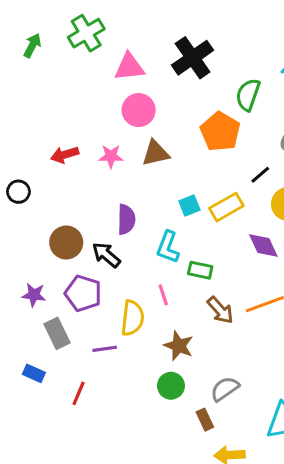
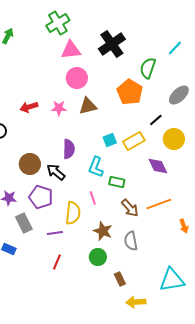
green cross: (86, 33) -> (58, 23), moved
gray semicircle: (225, 389) -> (131, 241), moved, turned -66
red line: (79, 393) -> (57, 262), moved

